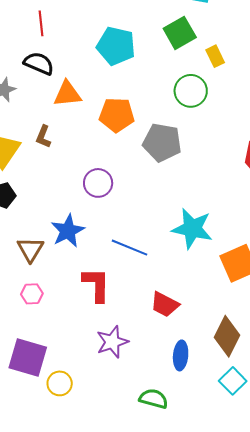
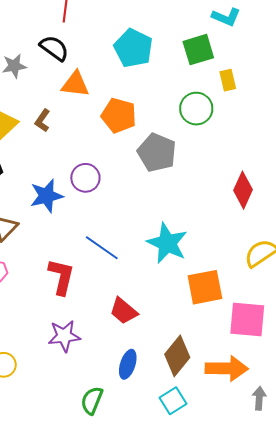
blue star: (68, 231) -> (46, 196), moved
green semicircle: (154, 399) -> (92, 400), turned -96

